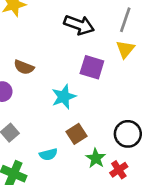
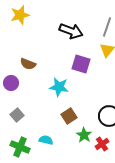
cyan star: (64, 97) -> (59, 87), turned 30
cyan semicircle: (48, 154) -> (46, 140), moved, turned -152

